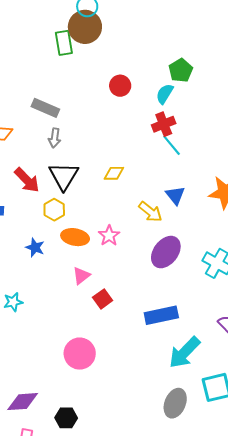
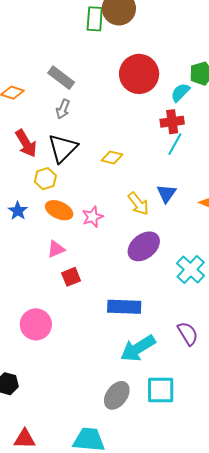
red circle: (120, 86) -> (139, 74), size x1.8
cyan line: (172, 145) -> (175, 144), turned 55

